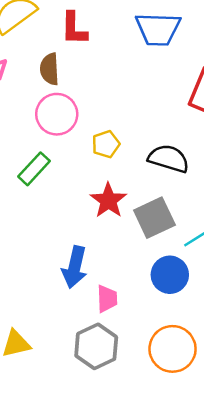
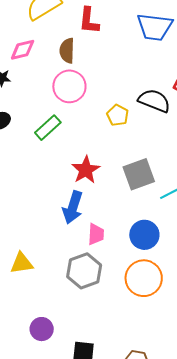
yellow pentagon: (106, 144) -> (118, 115), moved, turned -30
black semicircle: (169, 159) -> (154, 101), moved
red star: (108, 201) -> (86, 170), moved
blue circle: (170, 275) -> (144, 235), moved

